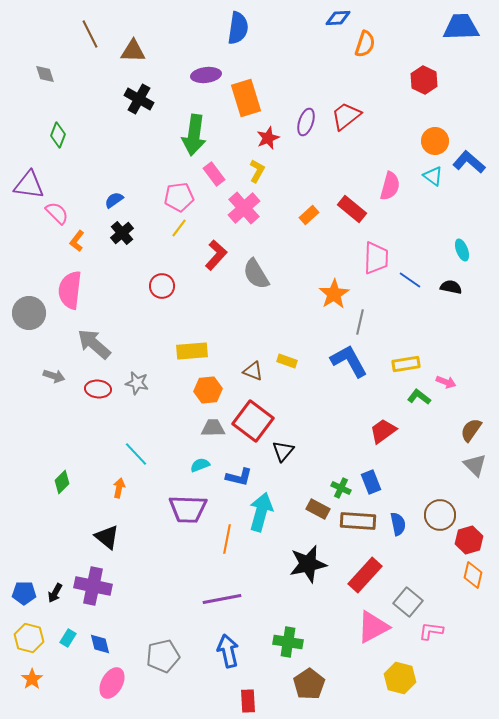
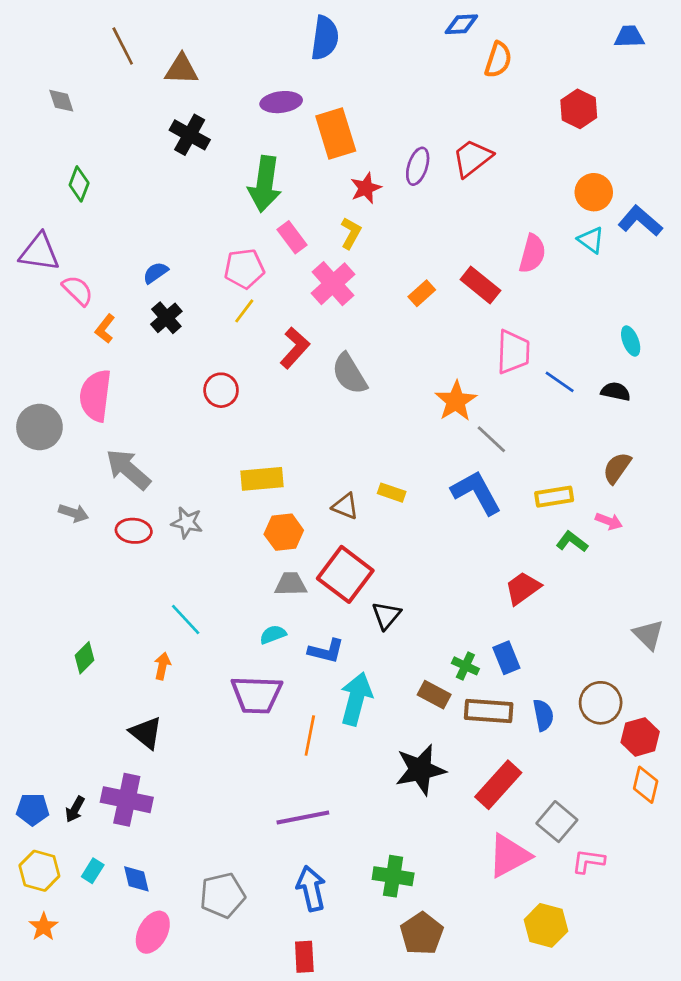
blue trapezoid: (461, 27) -> (629, 37), size x0.6
gray line: (360, 322) -> (491, 439), turned -60
brown semicircle: (471, 430) -> (617, 468), moved
red rectangle: (248, 701) -> (304, 957), moved

